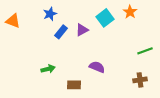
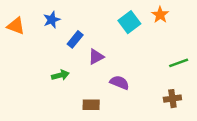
blue star: (50, 14) -> (52, 20), moved
purple triangle: (82, 30) -> (96, 57), moved
green arrow: (48, 69) -> (60, 75), moved

